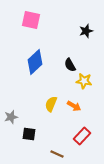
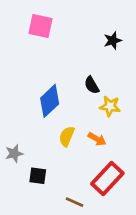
blue diamond: (35, 62) -> (50, 101), moved
red rectangle: (82, 136) -> (107, 178), size x1.4

